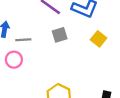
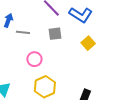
pink circle: (14, 60) -> (34, 59), moved

